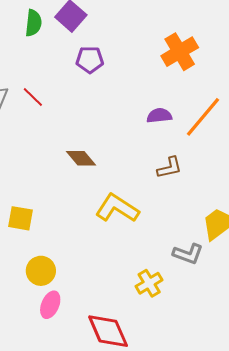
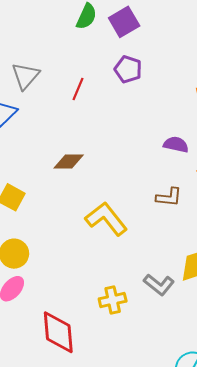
red line: (33, 97) -> (78, 89), moved, turned 50
brown diamond: (81, 158) -> (69, 161), moved, turned -68

